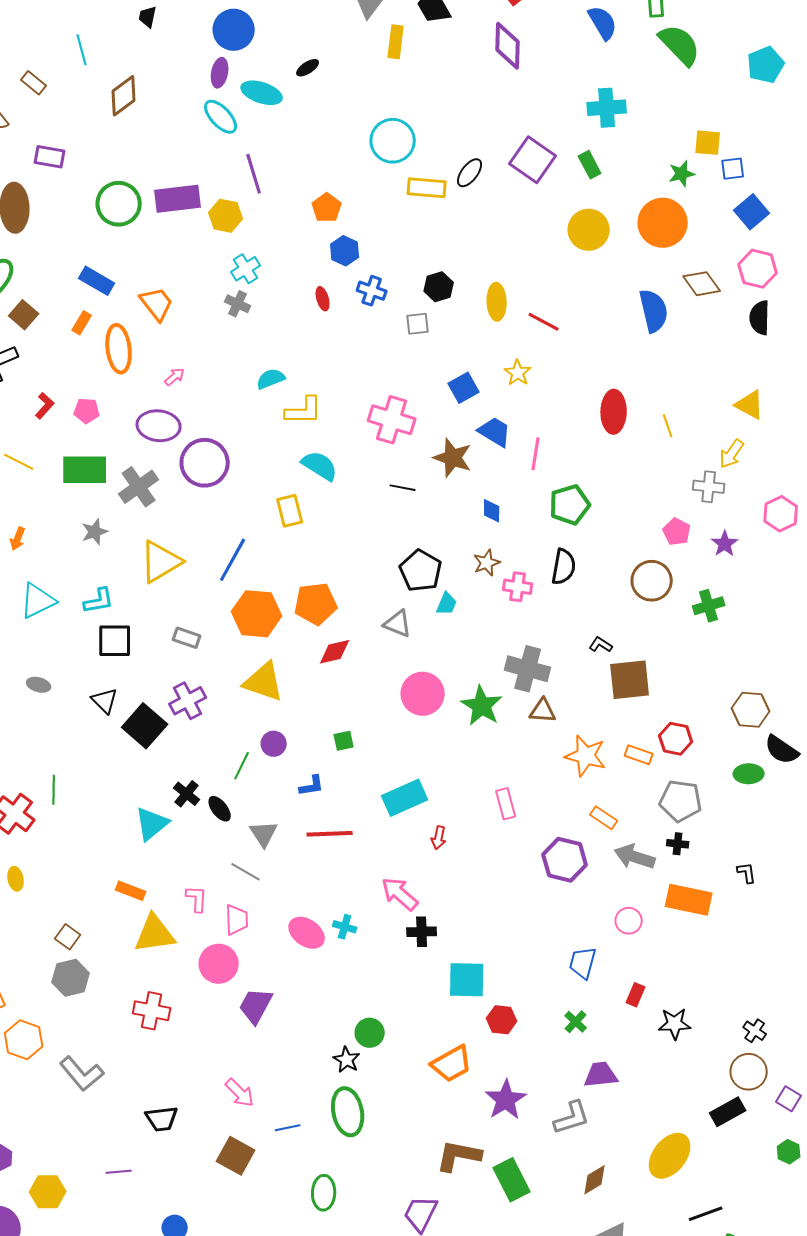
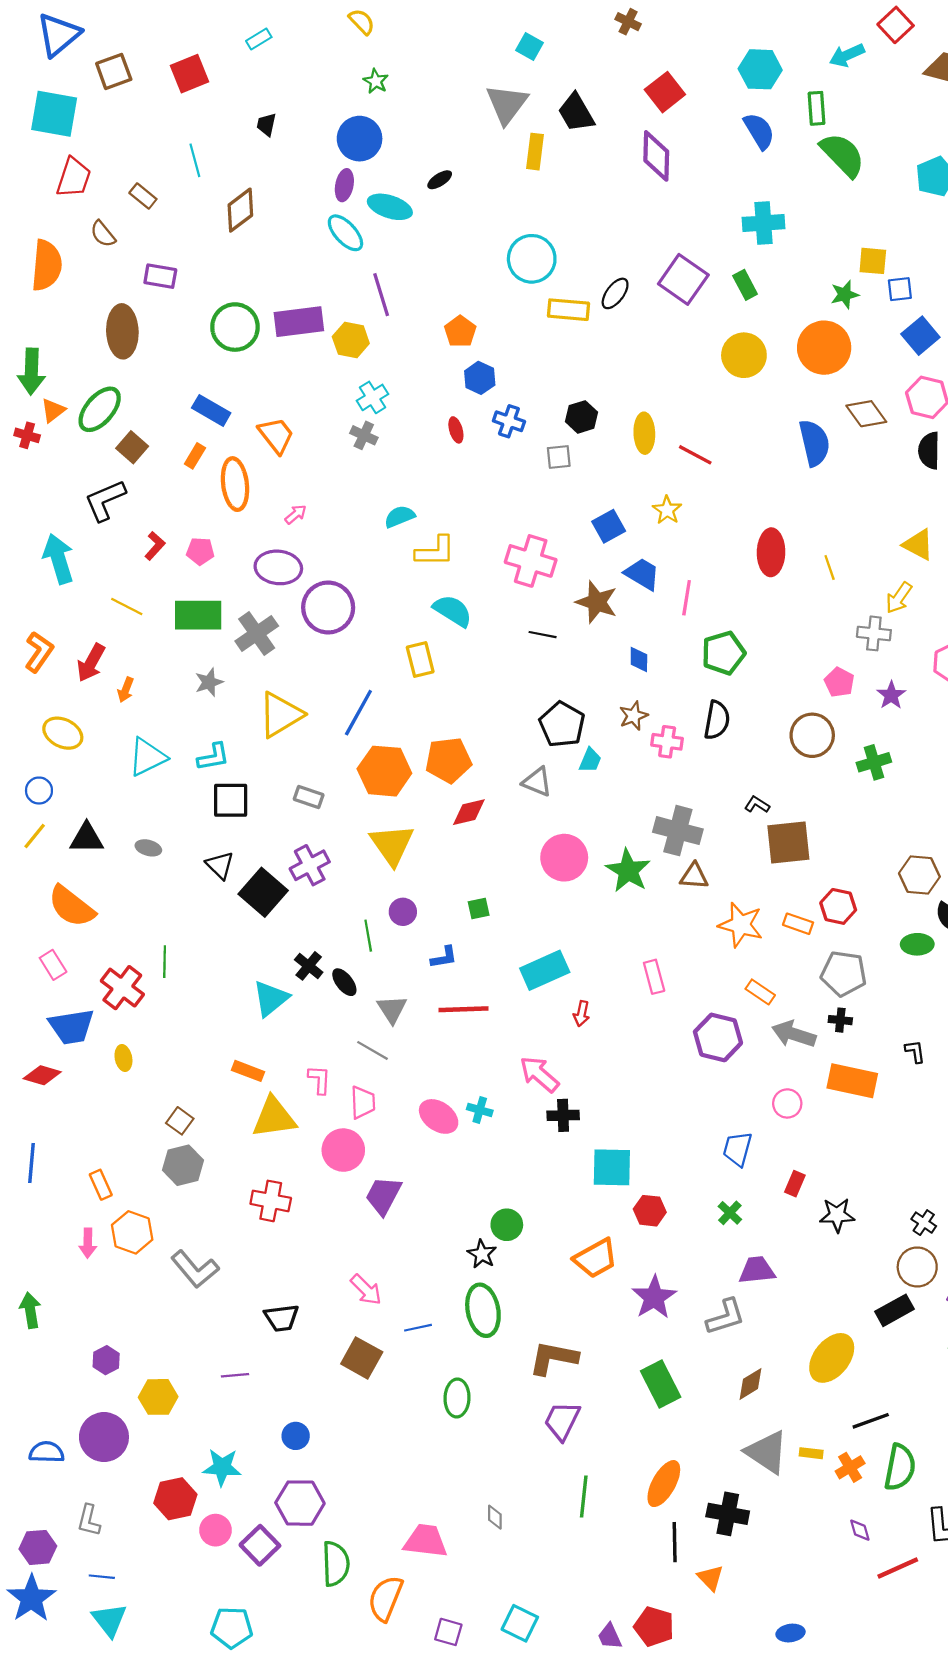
yellow triangle: (264, 682) -> (392, 845), turned 36
green line: (242, 766) -> (368, 936), turned -36
brown L-shape: (459, 1156) -> (553, 1358), moved

